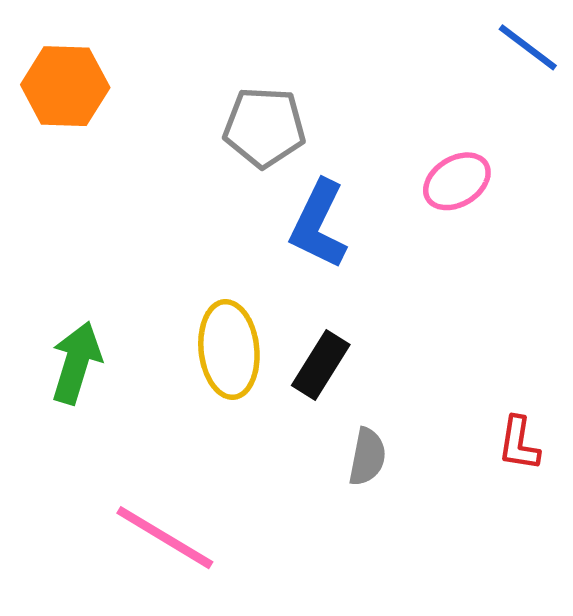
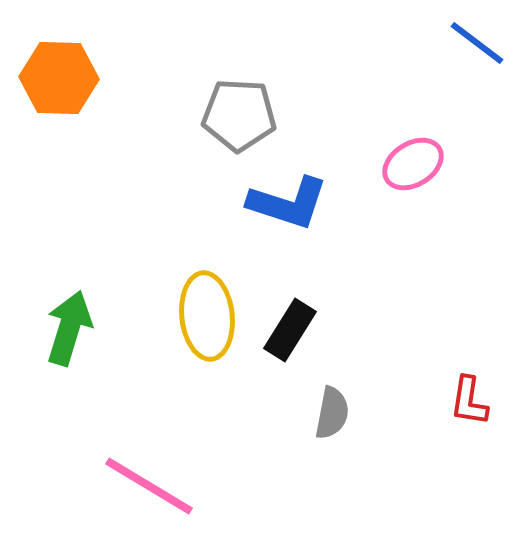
blue L-shape: (319, 224) -> (288, 203), turned -98

